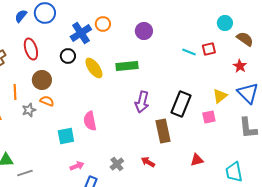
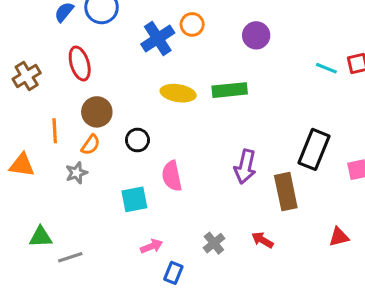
black circle: (68, 56) -> (137, 140), moved
yellow ellipse: (94, 68) -> (178, 93), turned -45
orange semicircle: (47, 101) -> (91, 145), moved, turned 104
purple arrow: (142, 102) -> (245, 167), moved
gray star: (29, 110) -> (77, 173), moved

